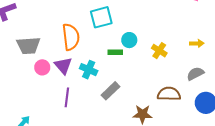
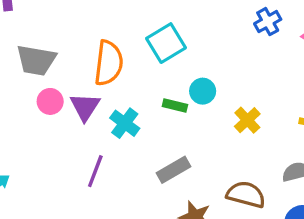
cyan square: (101, 17) -> (166, 43), turned -30
gray rectangle: (110, 91) -> (174, 170), moved
purple line: (67, 97) -> (95, 171), moved

